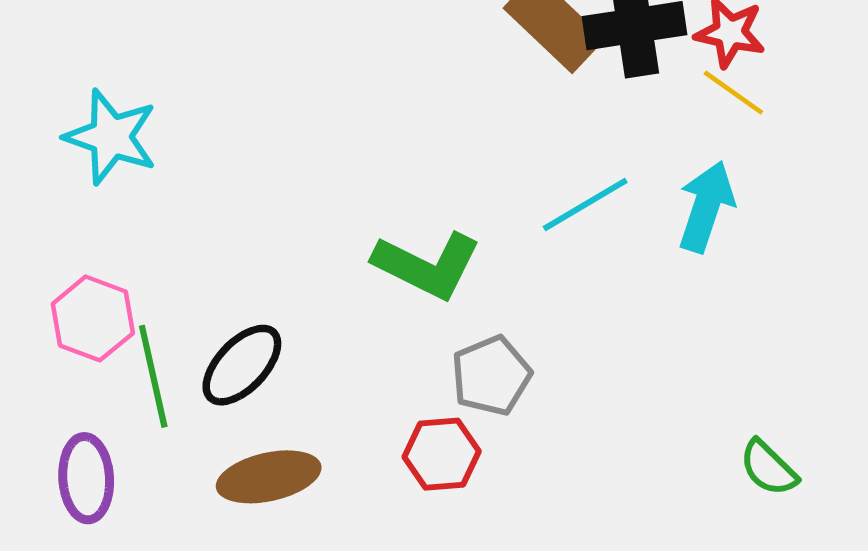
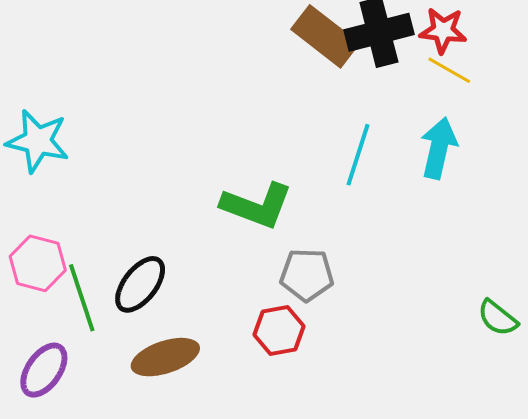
cyan line: (585, 205) -> (358, 155), turned -36
gray pentagon: (491, 376) -> (307, 275), turned 30
purple ellipse: (86, 478) -> (44, 370), turned 44

